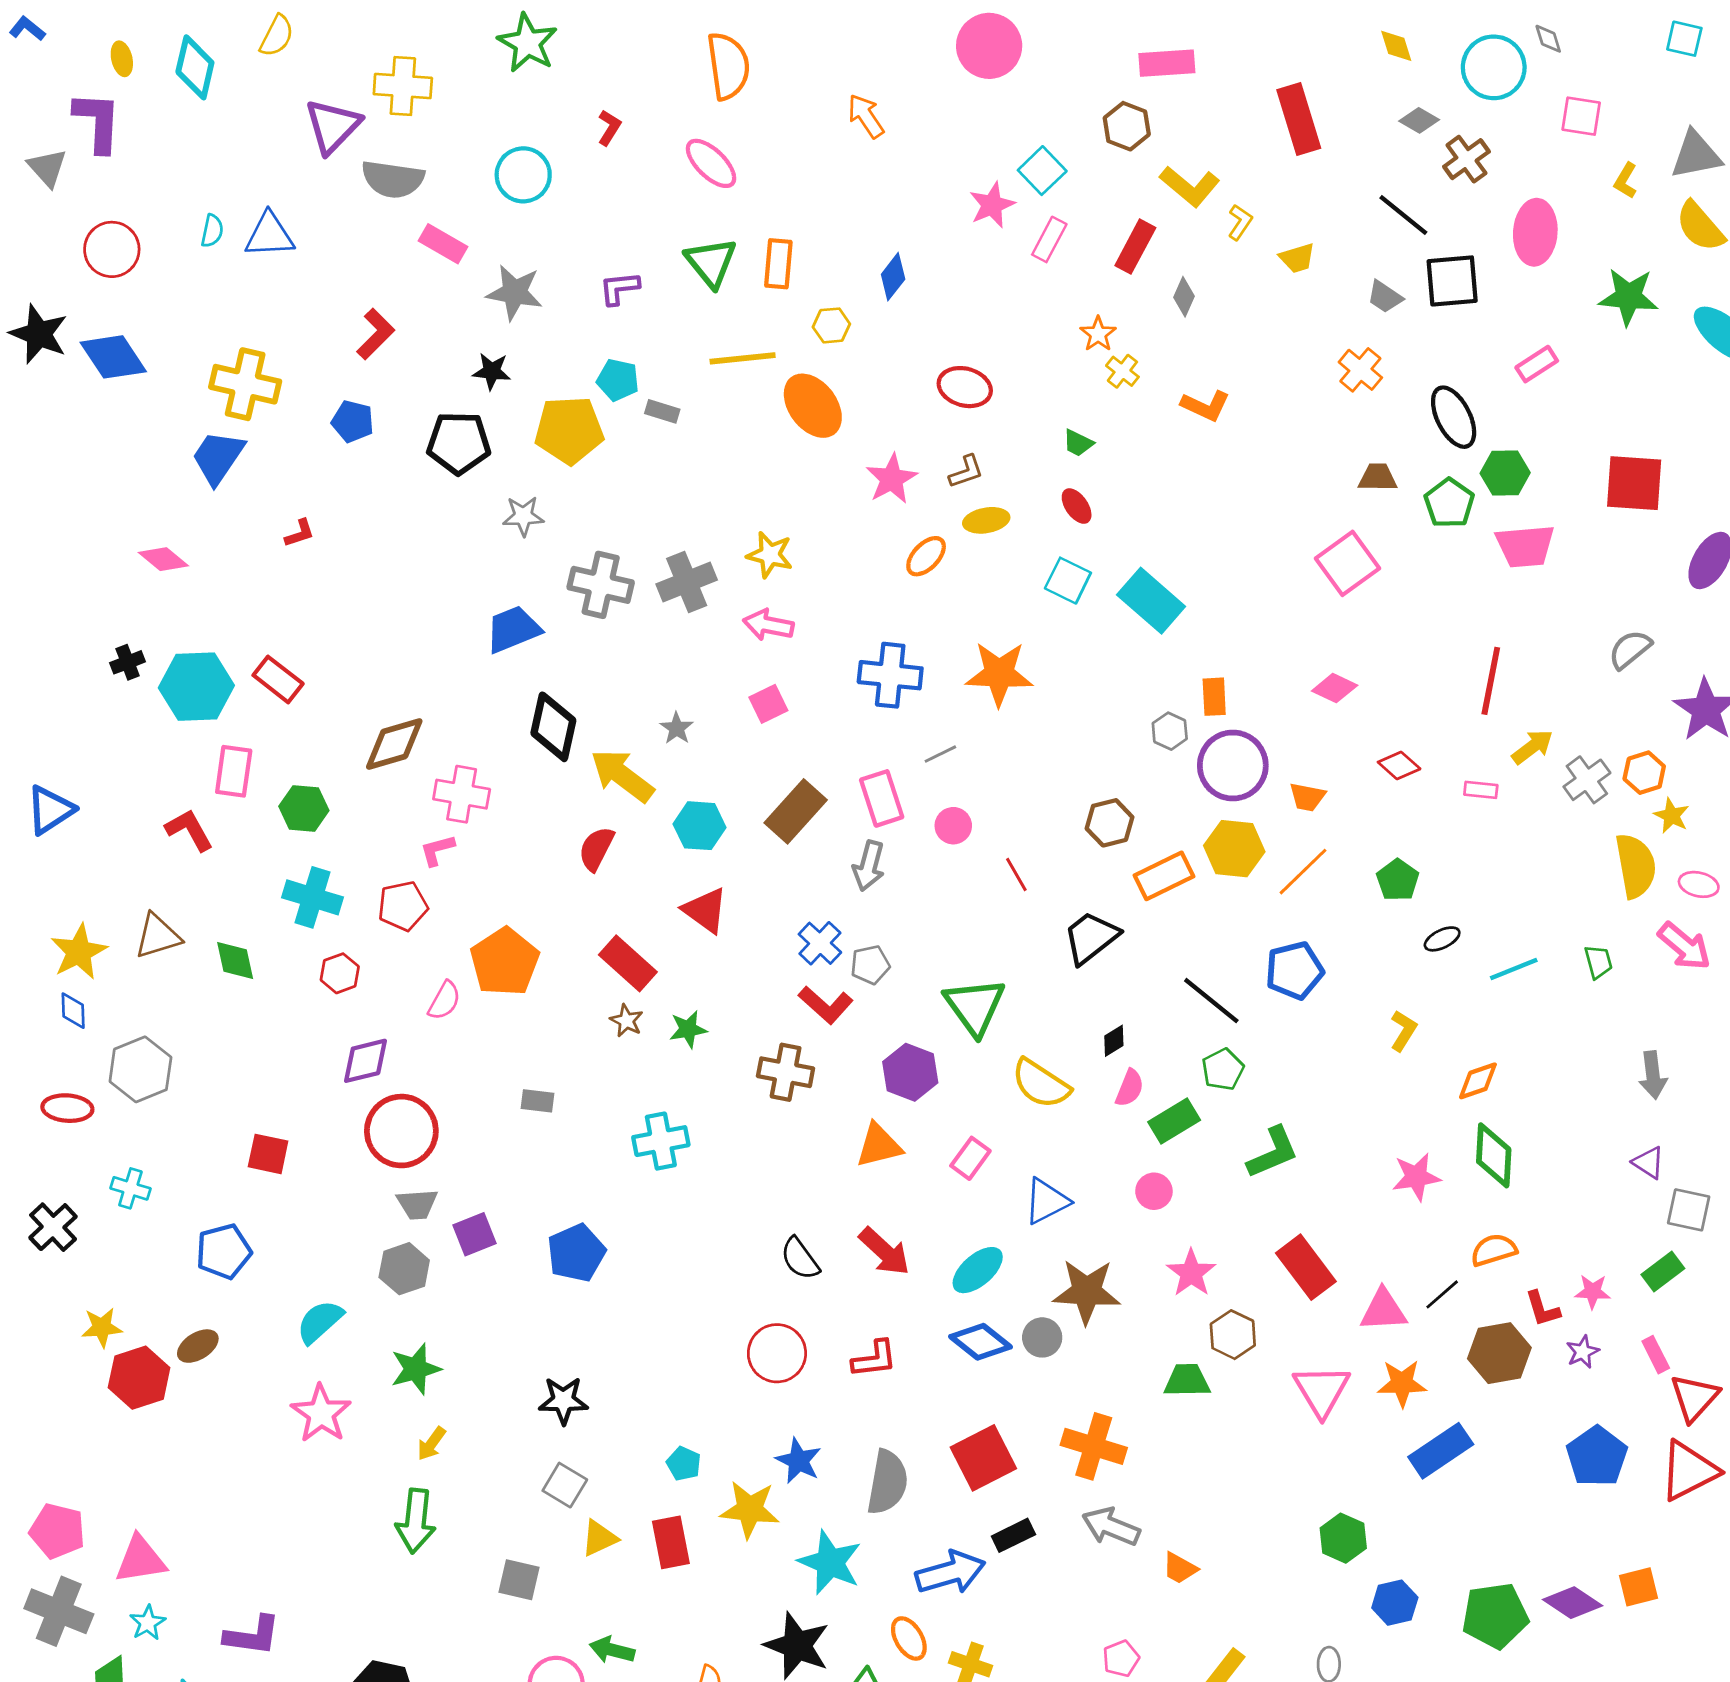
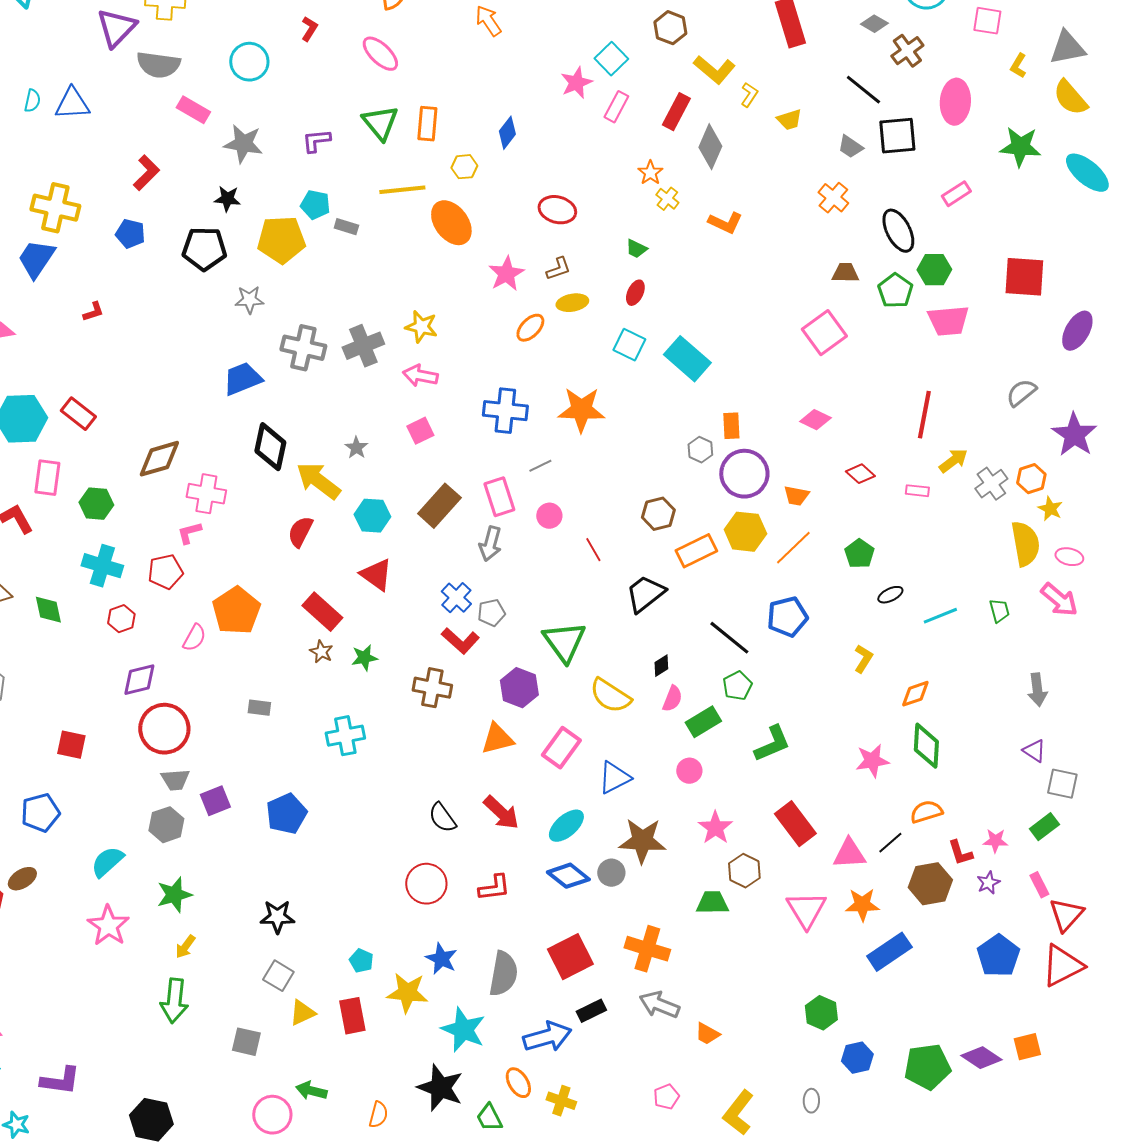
gray diamond: (1184, 297) -> (710, 147), size x1.6
red ellipse: (1077, 506) -> (635, 293), turned 60
pink rectangle: (970, 1158) -> (561, 748), size x1.4

